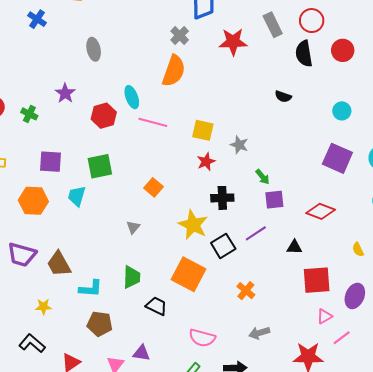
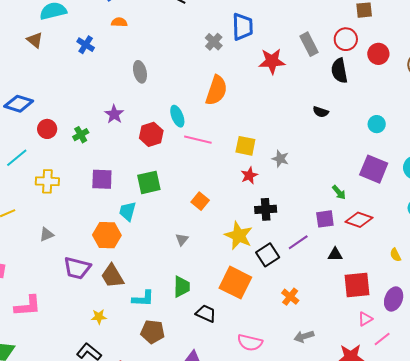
gray cross: (180, 35) -> (214, 42), moved
red circle: (343, 50) -> (378, 54), moved
green cross: (29, 114) -> (81, 135), turned 35
green arrow: (263, 177) -> (339, 192), moved
purple square: (274, 200) -> (325, 219), moved
orange hexagon: (33, 201) -> (107, 235), moved

